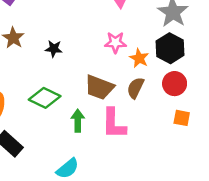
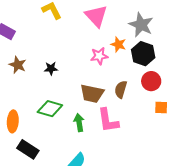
orange star: (139, 58) -> (118, 44), moved

